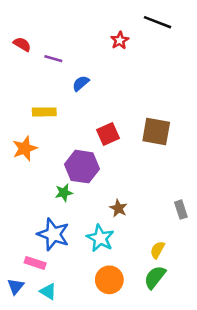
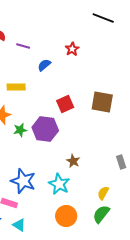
red star: (120, 40) -> (72, 49), moved
green star: (64, 193) -> (20, 130), moved

